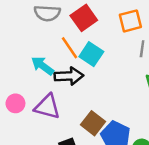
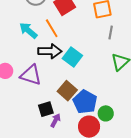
cyan square: (91, 54) -> (72, 57), moved
cyan arrow: (43, 66) -> (28, 30), moved

